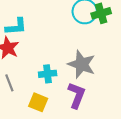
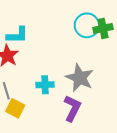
yellow square: (38, 102) -> (15, 108), moved

